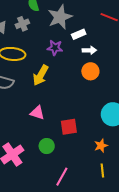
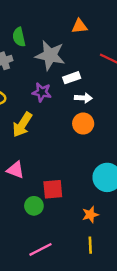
gray star: (60, 17) -> (50, 55), turned 30
green circle: (47, 146) -> (34, 206), moved
pink line: (62, 177) -> (40, 249), turned 30

